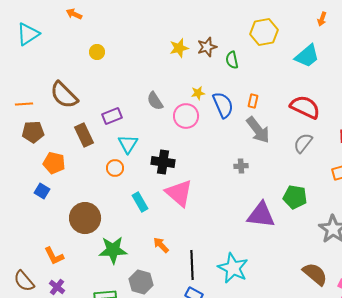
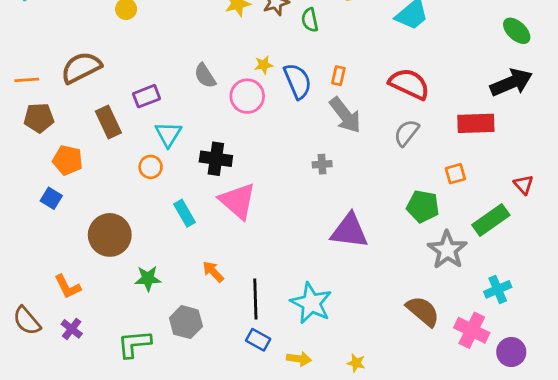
brown semicircle: (64, 95) -> (81, 68), turned 108
green pentagon: (295, 197) -> (423, 206), moved
green star: (113, 250) -> (148, 279), size x0.7

